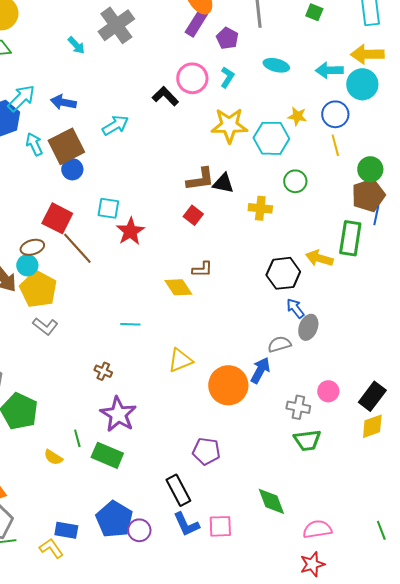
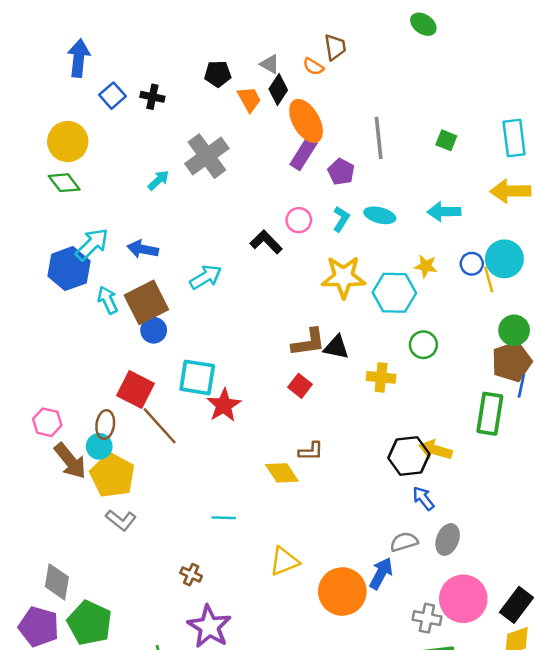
cyan arrow: (76, 45) -> (158, 180), turned -90
cyan ellipse: (276, 65) -> (380, 215), moved
cyan arrow: (329, 70) -> (444, 212), moved
pink circle: (192, 78) -> (299, 220), size x0.7
cyan circle: (362, 84) -> (504, 259), moved
blue circle: (335, 114) -> (472, 264), size x0.7
yellow line: (335, 145) -> (489, 279), moved
cyan square: (108, 208) -> (197, 377), size x1.4
brown ellipse: (32, 247) -> (105, 425), turned -65
yellow arrow: (319, 258) -> (435, 450), moved
gray ellipse: (308, 327) -> (448, 539), moved
pink circle: (328, 391) -> (463, 599), size x1.8

